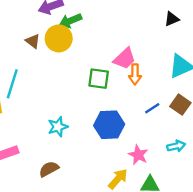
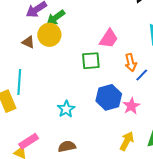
orange arrow: (135, 74) -> (131, 63), moved
pink star: (138, 155) -> (131, 106), moved, turned 30
brown semicircle: (49, 169) -> (67, 146), turned 30

